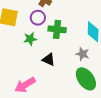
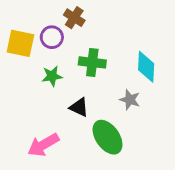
purple circle: (38, 18) -> (52, 37), moved
green ellipse: (86, 79) -> (108, 137), moved

